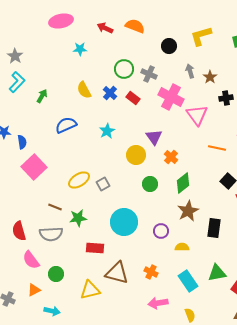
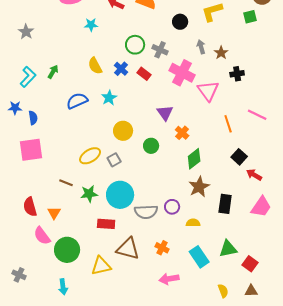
cyan L-shape: (17, 82) -> (28, 77), moved
cyan star: (107, 131) -> (109, 98), moved
orange line: (217, 148) -> (228, 124), turned 60
yellow circle: (136, 155) -> (123, 131), moved
pink square: (34, 167) -> (31, 150), moved, turned 35
green circle: (150, 184) -> (151, 146), moved
cyan circle: (124, 222) -> (120, 195), moved
gray semicircle: (51, 234) -> (146, 212), moved
green circle: (56, 274) -> (67, 250), size x1.6
orange triangle: (34, 290) -> (54, 213), moved, turned -32
cyan arrow: (52, 311) -> (63, 287), turned 70
yellow semicircle: (190, 315) -> (223, 291), moved

